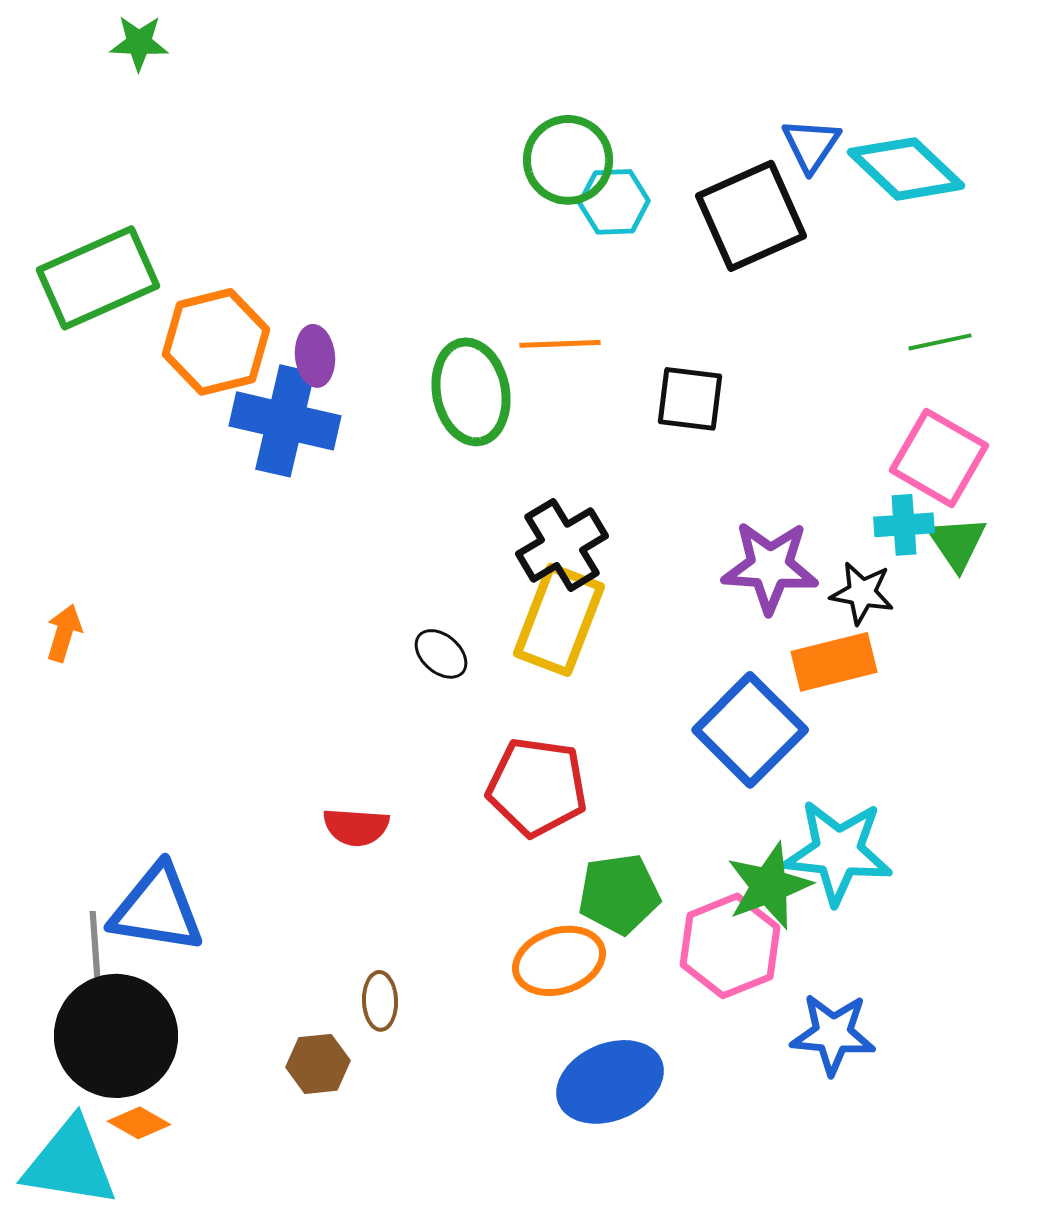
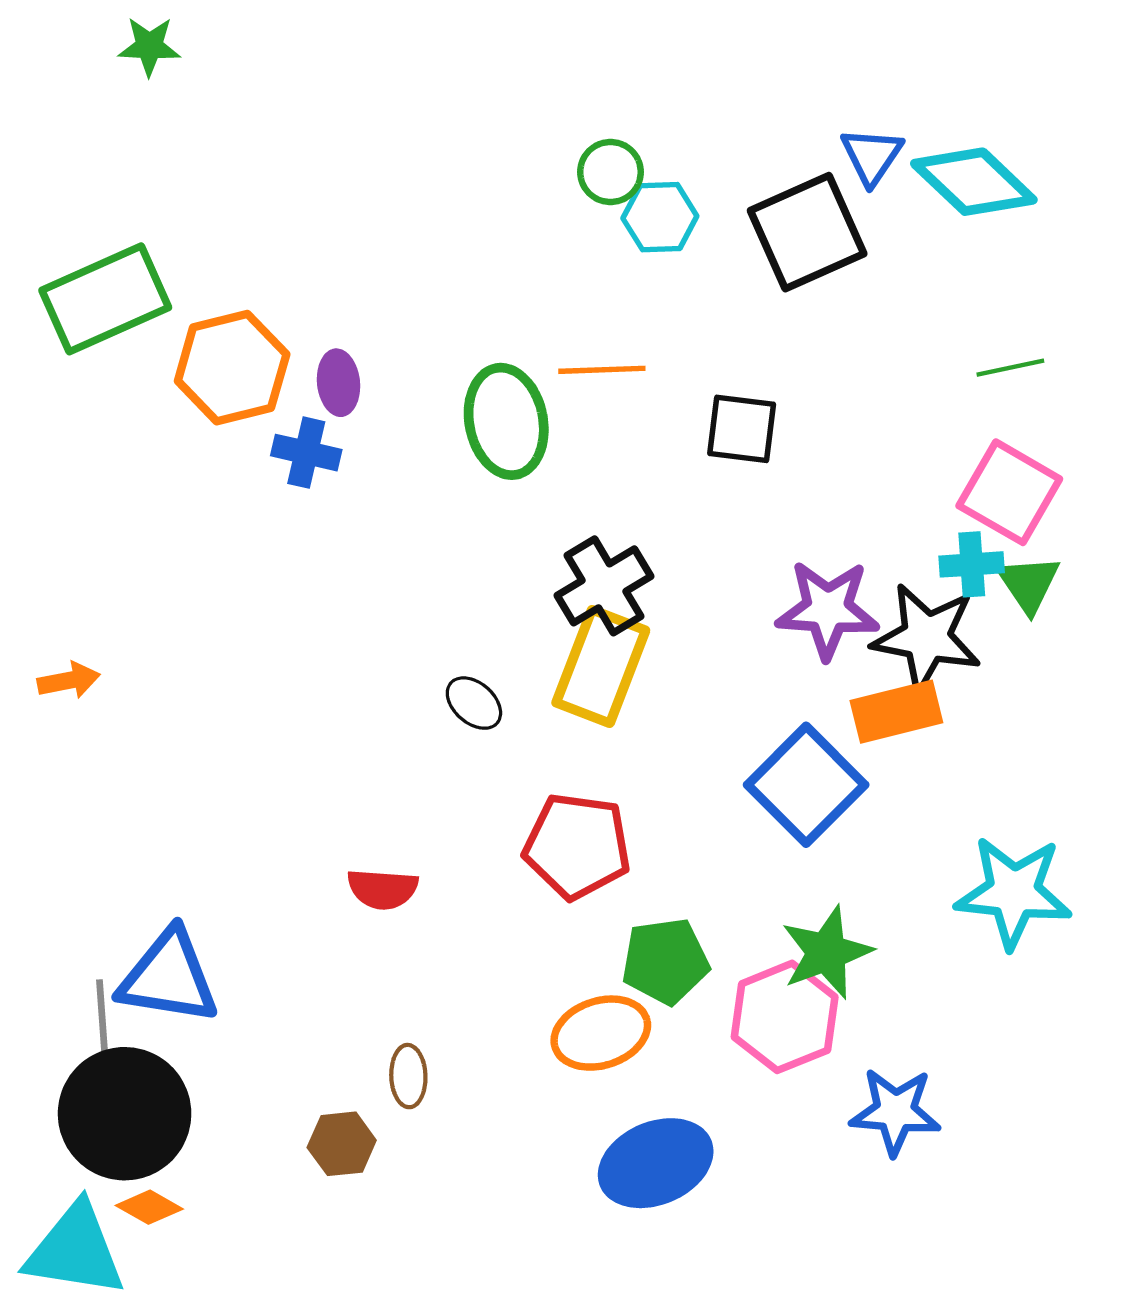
green circle: (568, 160) -> (610, 172), size x0.7
blue cross: (285, 421) -> (306, 453), size x0.6
black star: (862, 593) -> (927, 637), size x1.6
orange arrow: (64, 633) -> (69, 680), turned 62
cyan star: (838, 852) -> (1014, 892), moved

